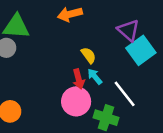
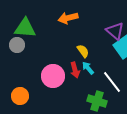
pink circle: (76, 101) -> (53, 76), moved

